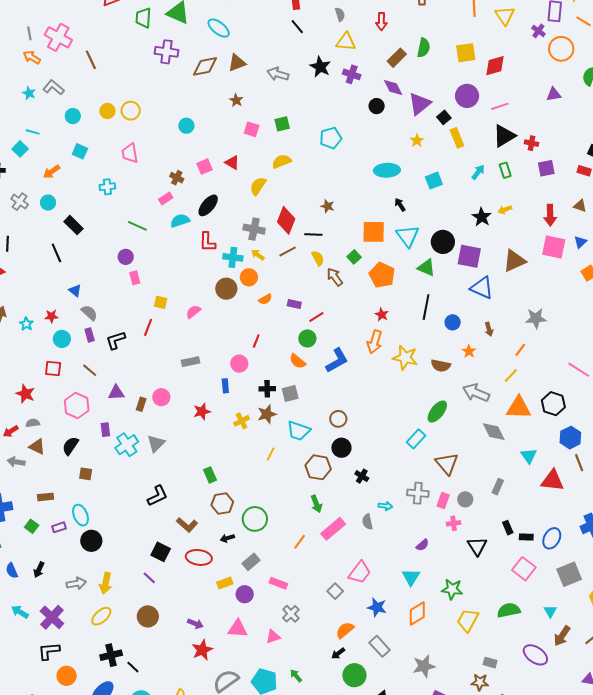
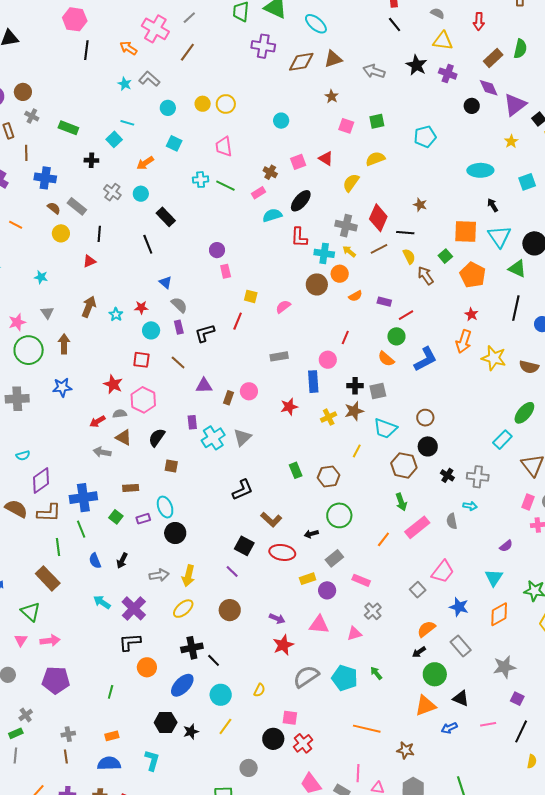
gray semicircle: (340, 14) -> (438, 13), turned -48
gray line: (29, 33) -> (189, 18), moved, turned 56
brown line: (91, 60) -> (187, 52), turned 60
green line: (137, 226) -> (225, 186), moved
blue rectangle: (225, 386) -> (313, 382), size x1.5
pink hexagon: (77, 406) -> (143, 400), moved
gray cross: (418, 493) -> (478, 477), moved
brown hexagon: (222, 504) -> (329, 476), moved

